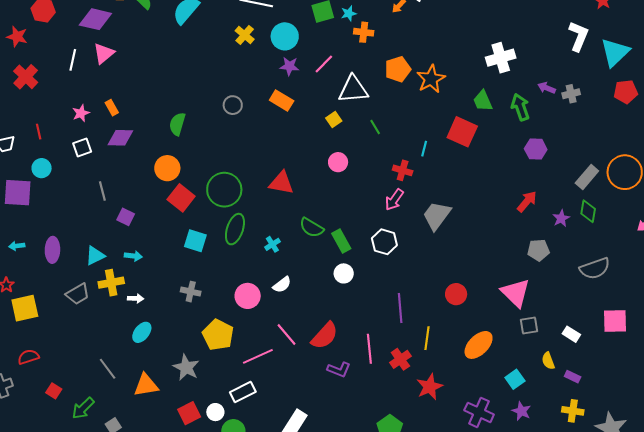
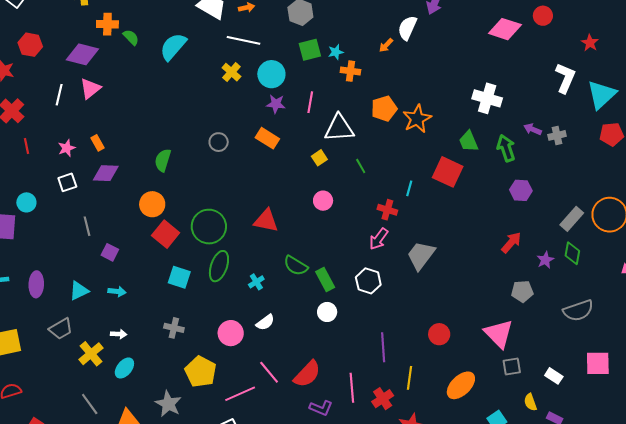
white cross: (501, 58) -> (487, 98), turned 32
pink line: (324, 64) -> (310, 102), turned -35
red line: (39, 132) -> (27, 146), moved
yellow cross: (111, 283) -> (91, 354), moved, turned -30

